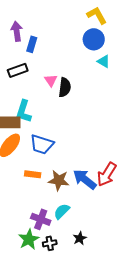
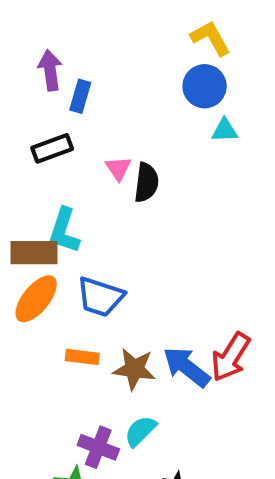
cyan triangle: (104, 61) -> (225, 130), turned -32

